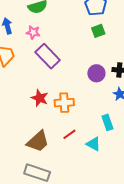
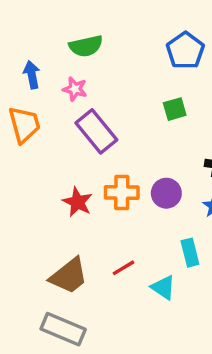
green square: (98, 31) -> (175, 109), moved
purple circle: (96, 73) -> (166, 193), moved
orange cross: (64, 103) -> (122, 192), moved

